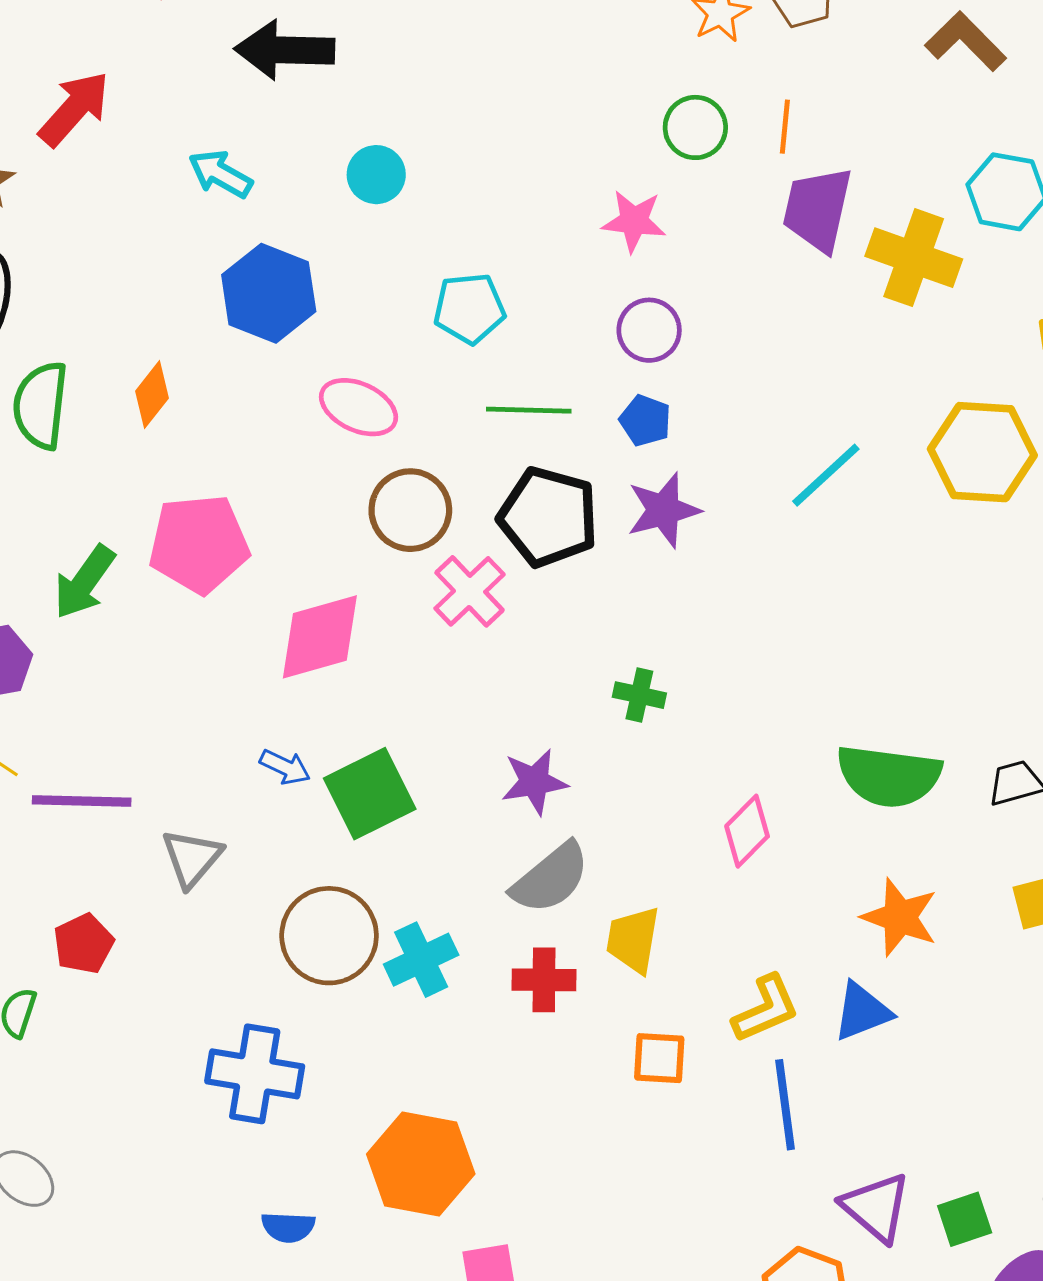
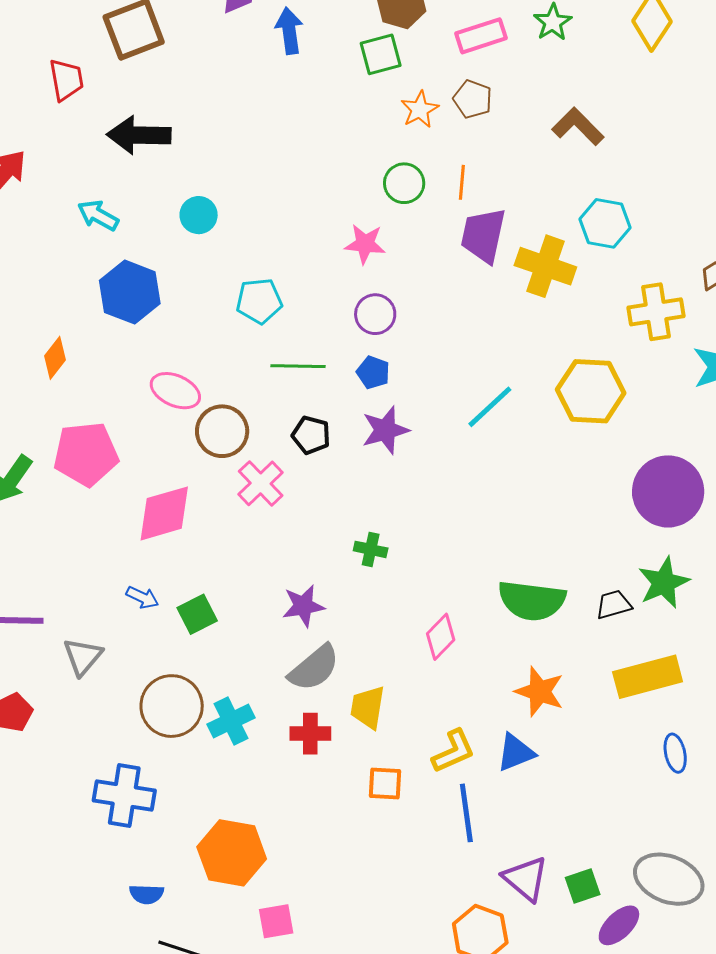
pink ellipse: (358, 407) -> (175, 391), moved
black pentagon: (548, 517) -> (311, 435), size x0.6
green square: (370, 794) -> (197, 614), size x0.7

